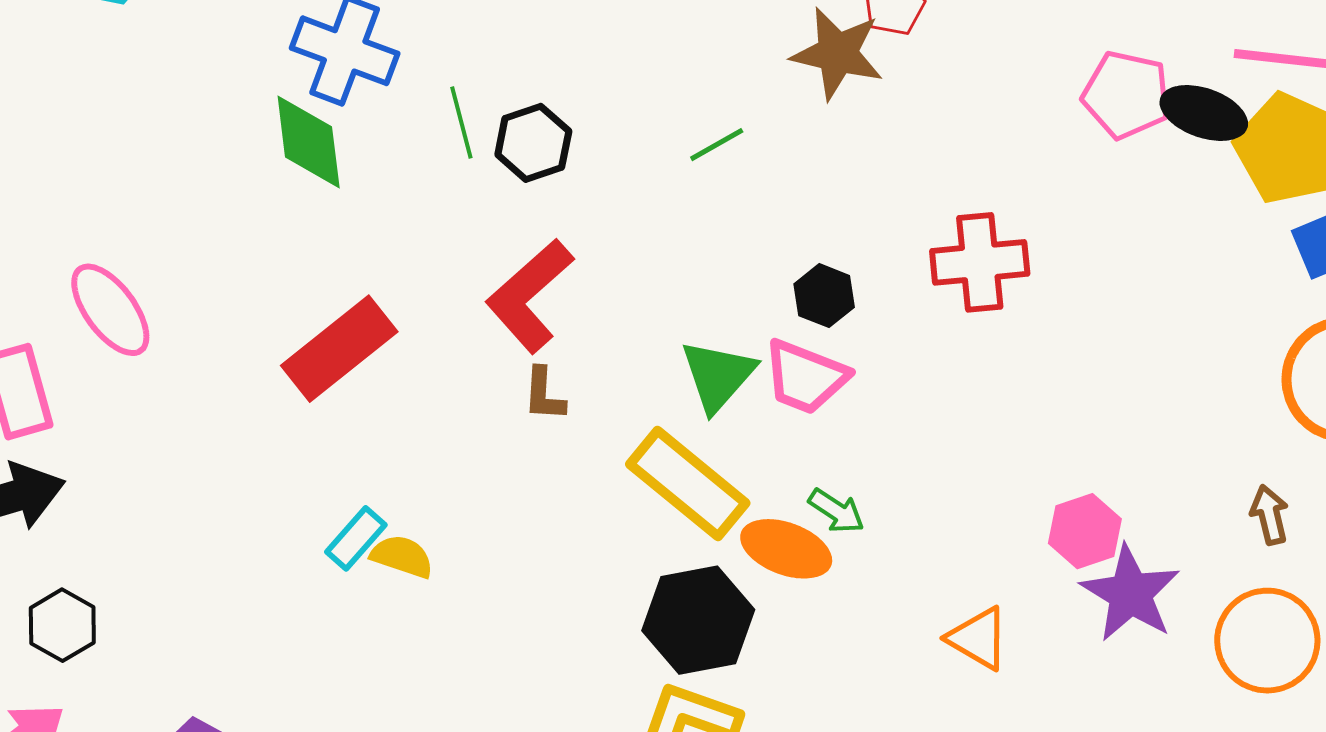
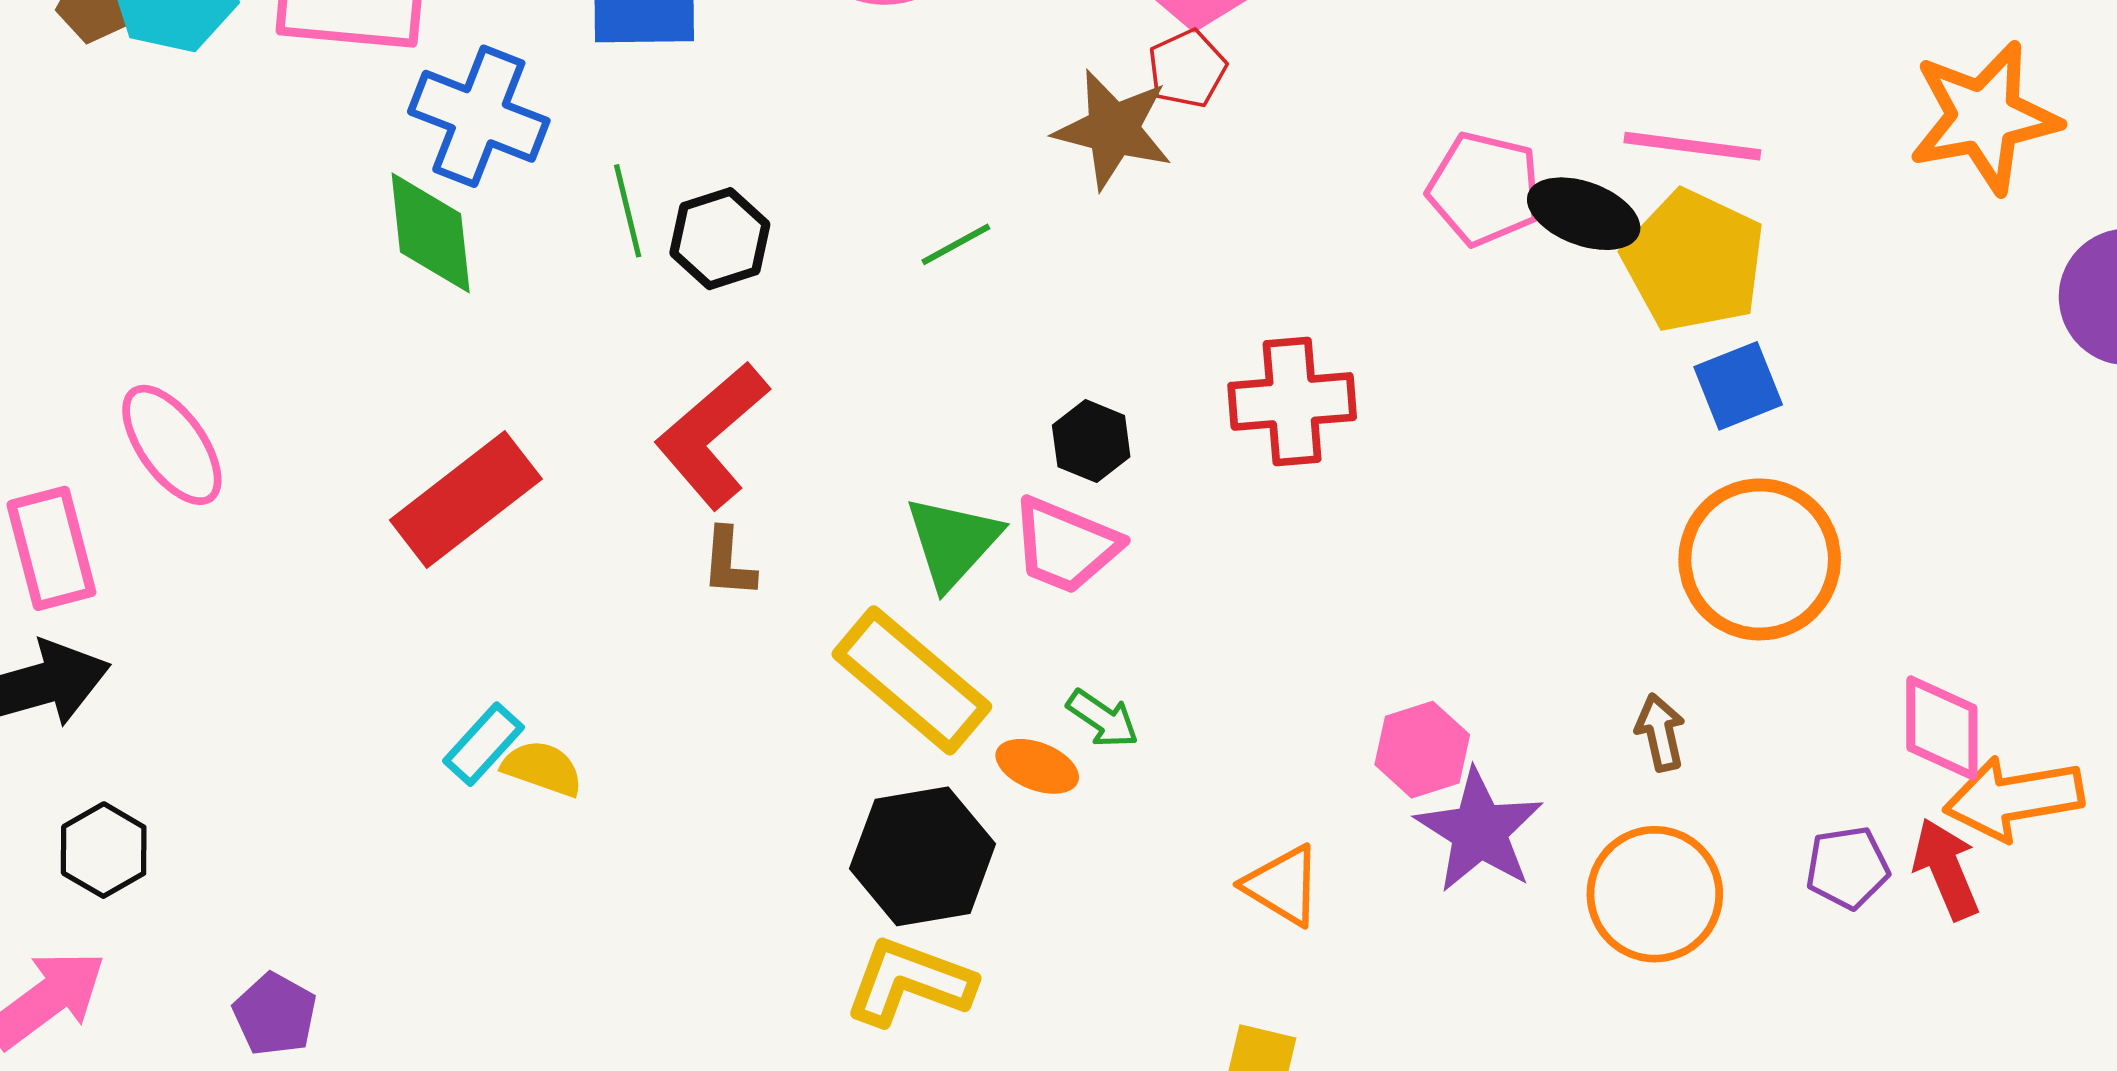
orange ellipse: (786, 549) -> (1037, 766), size x0.7

